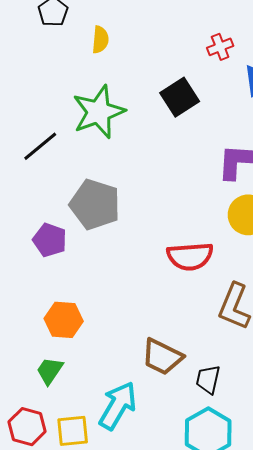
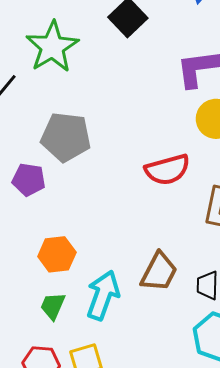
brown trapezoid: (162, 357) -> (159, 272), turned -78
cyan arrow: (118, 406) -> (103, 295), moved

